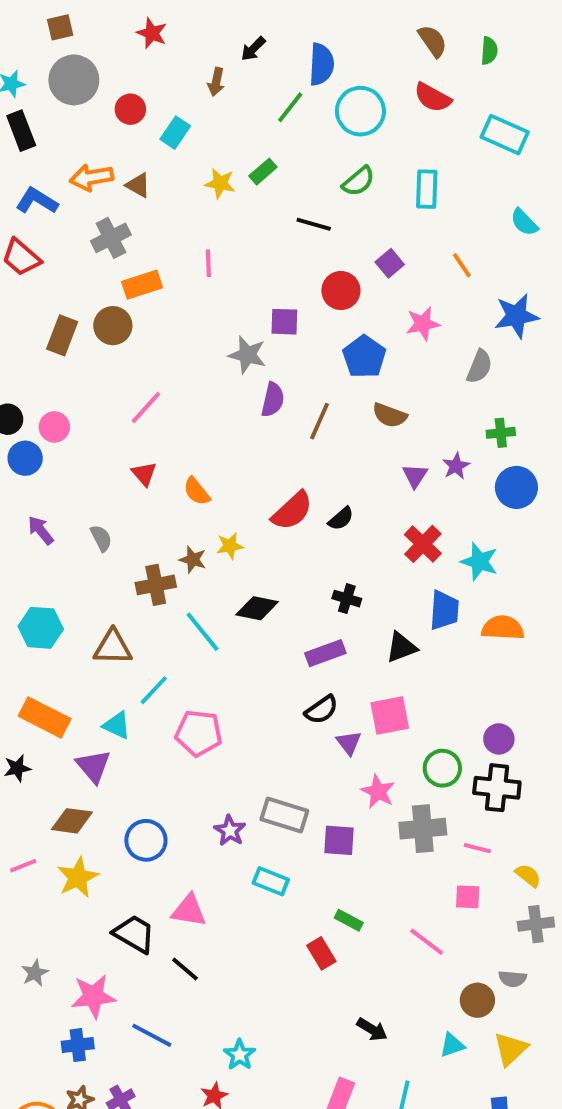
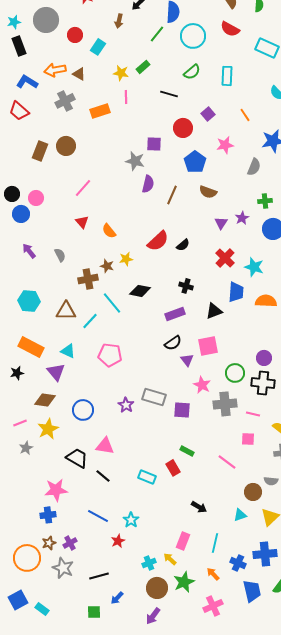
pink line: (208, 263) -> (126, 97), moved
orange rectangle: (142, 285) -> (100, 111), moved
cyan line: (154, 690) -> (90, 321), moved
cyan rectangle: (271, 881) -> (147, 477), moved
gray star: (35, 973) -> (26, 448), moved
blue line: (152, 1035) -> (98, 516), moved

